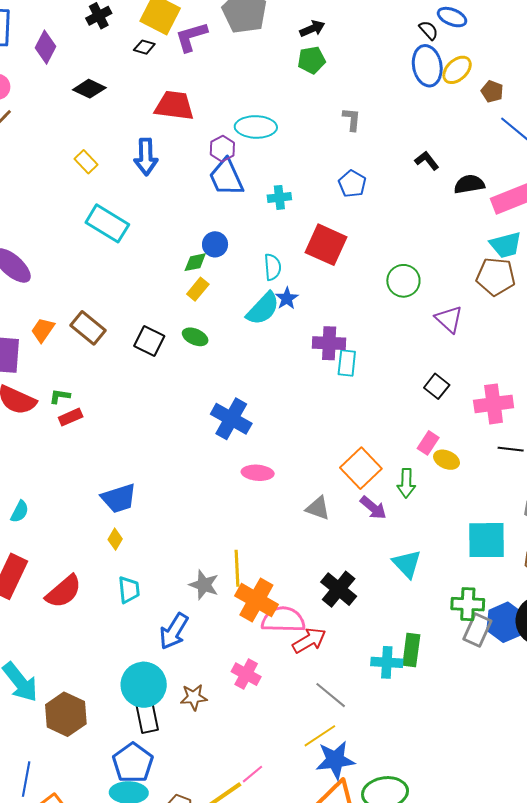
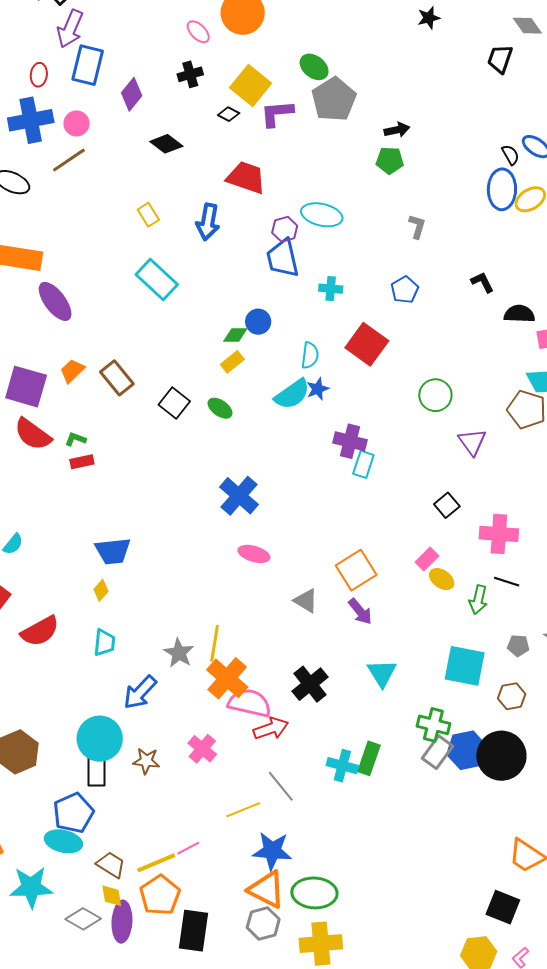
green arrow: (406, 483) -> (478, 600), moved
yellow line: (320, 736) -> (243, 810), moved

